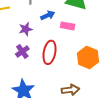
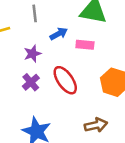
red ellipse: (50, 52) -> (65, 80), turned -40

